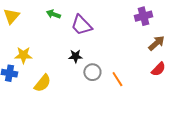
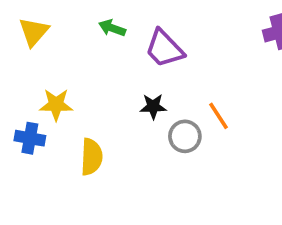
orange line: (117, 79) -> (219, 116), moved
yellow semicircle: (42, 83) -> (92, 157), turned -36

